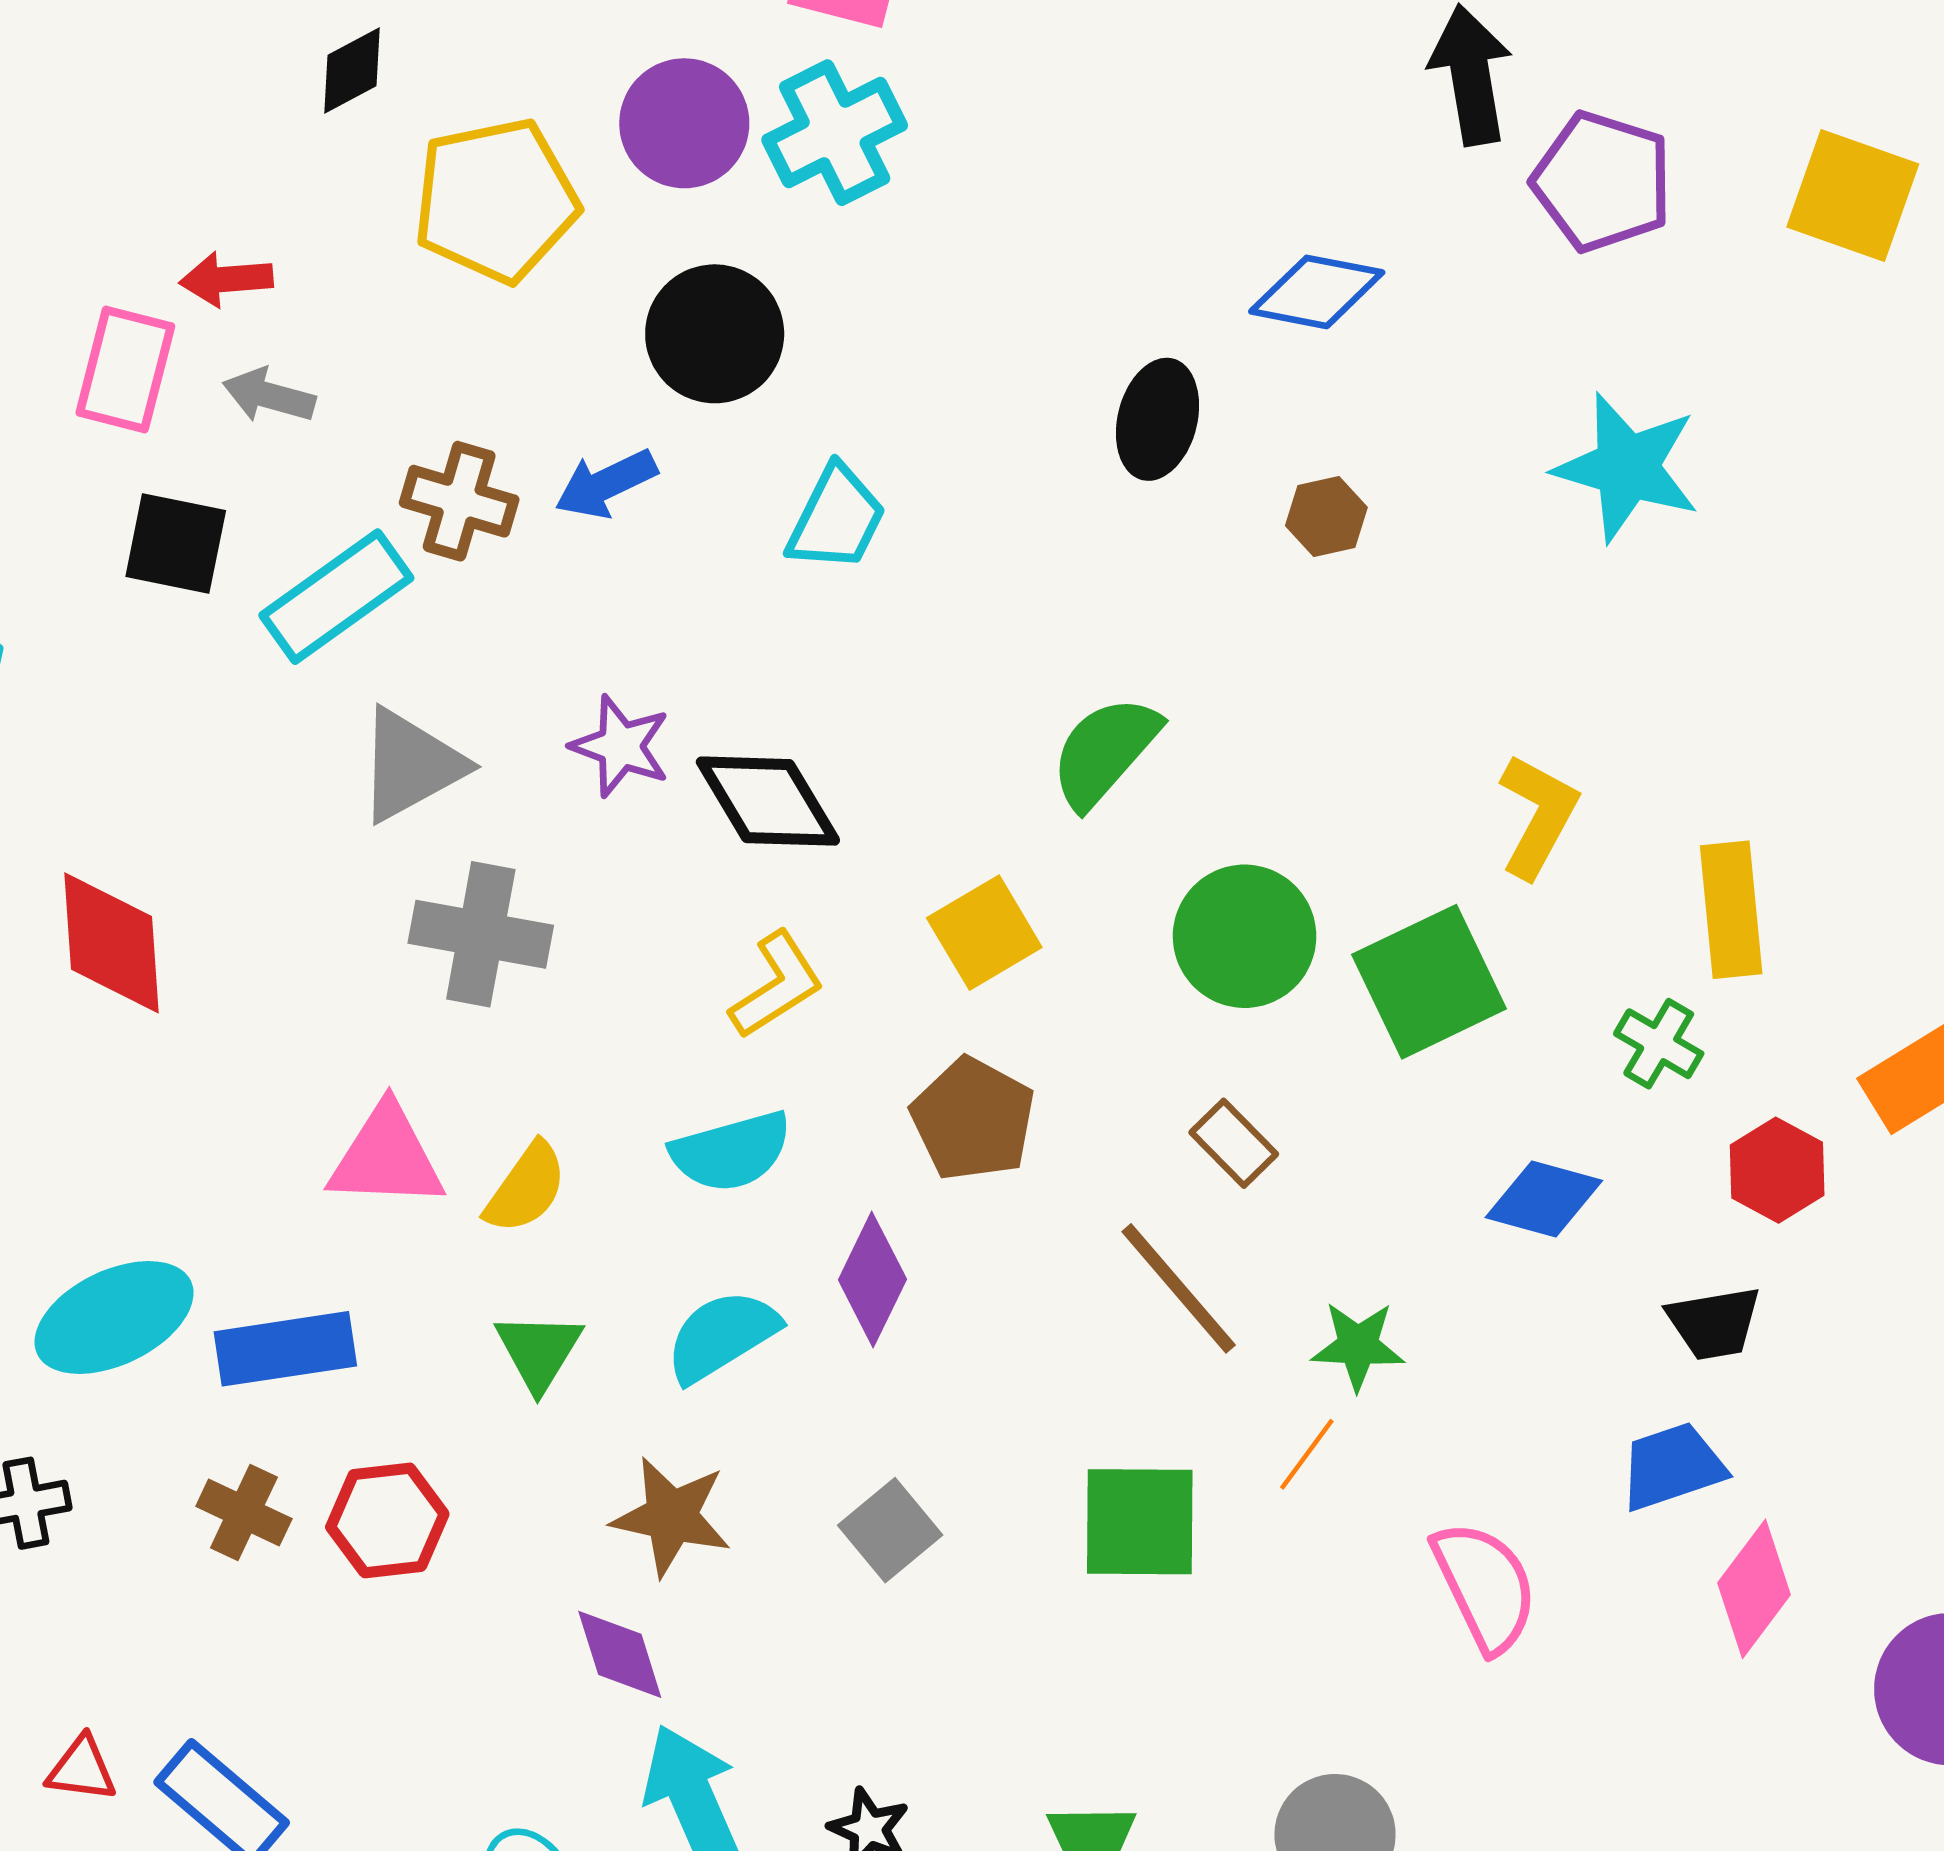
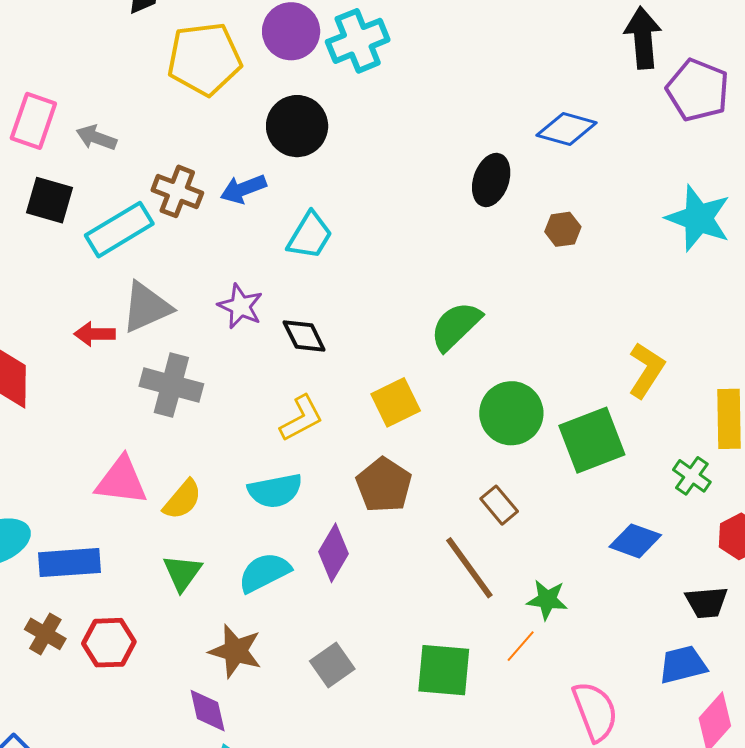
red arrow: (226, 279) -> (95, 334), moved
cyan trapezoid: (836, 519) -> (310, 236), moved
black diamond: (768, 801) -> (304, 336), size x0.7

